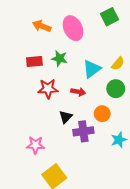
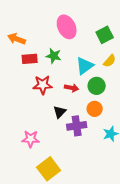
green square: (110, 17) -> (105, 35), moved
orange arrow: (42, 26) -> (17, 39), moved
green circle: (116, 89) -> (97, 86), moved

